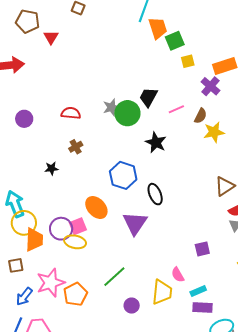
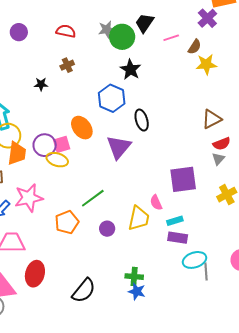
black star: (156, 142) -> (130, 69), moved
purple square: (202, 249) -> (183, 179), size x1.8
orange pentagon: (75, 294) -> (67, 222), moved

